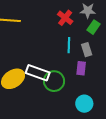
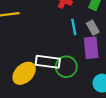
purple rectangle: (81, 68) -> (91, 48), size x1.5

